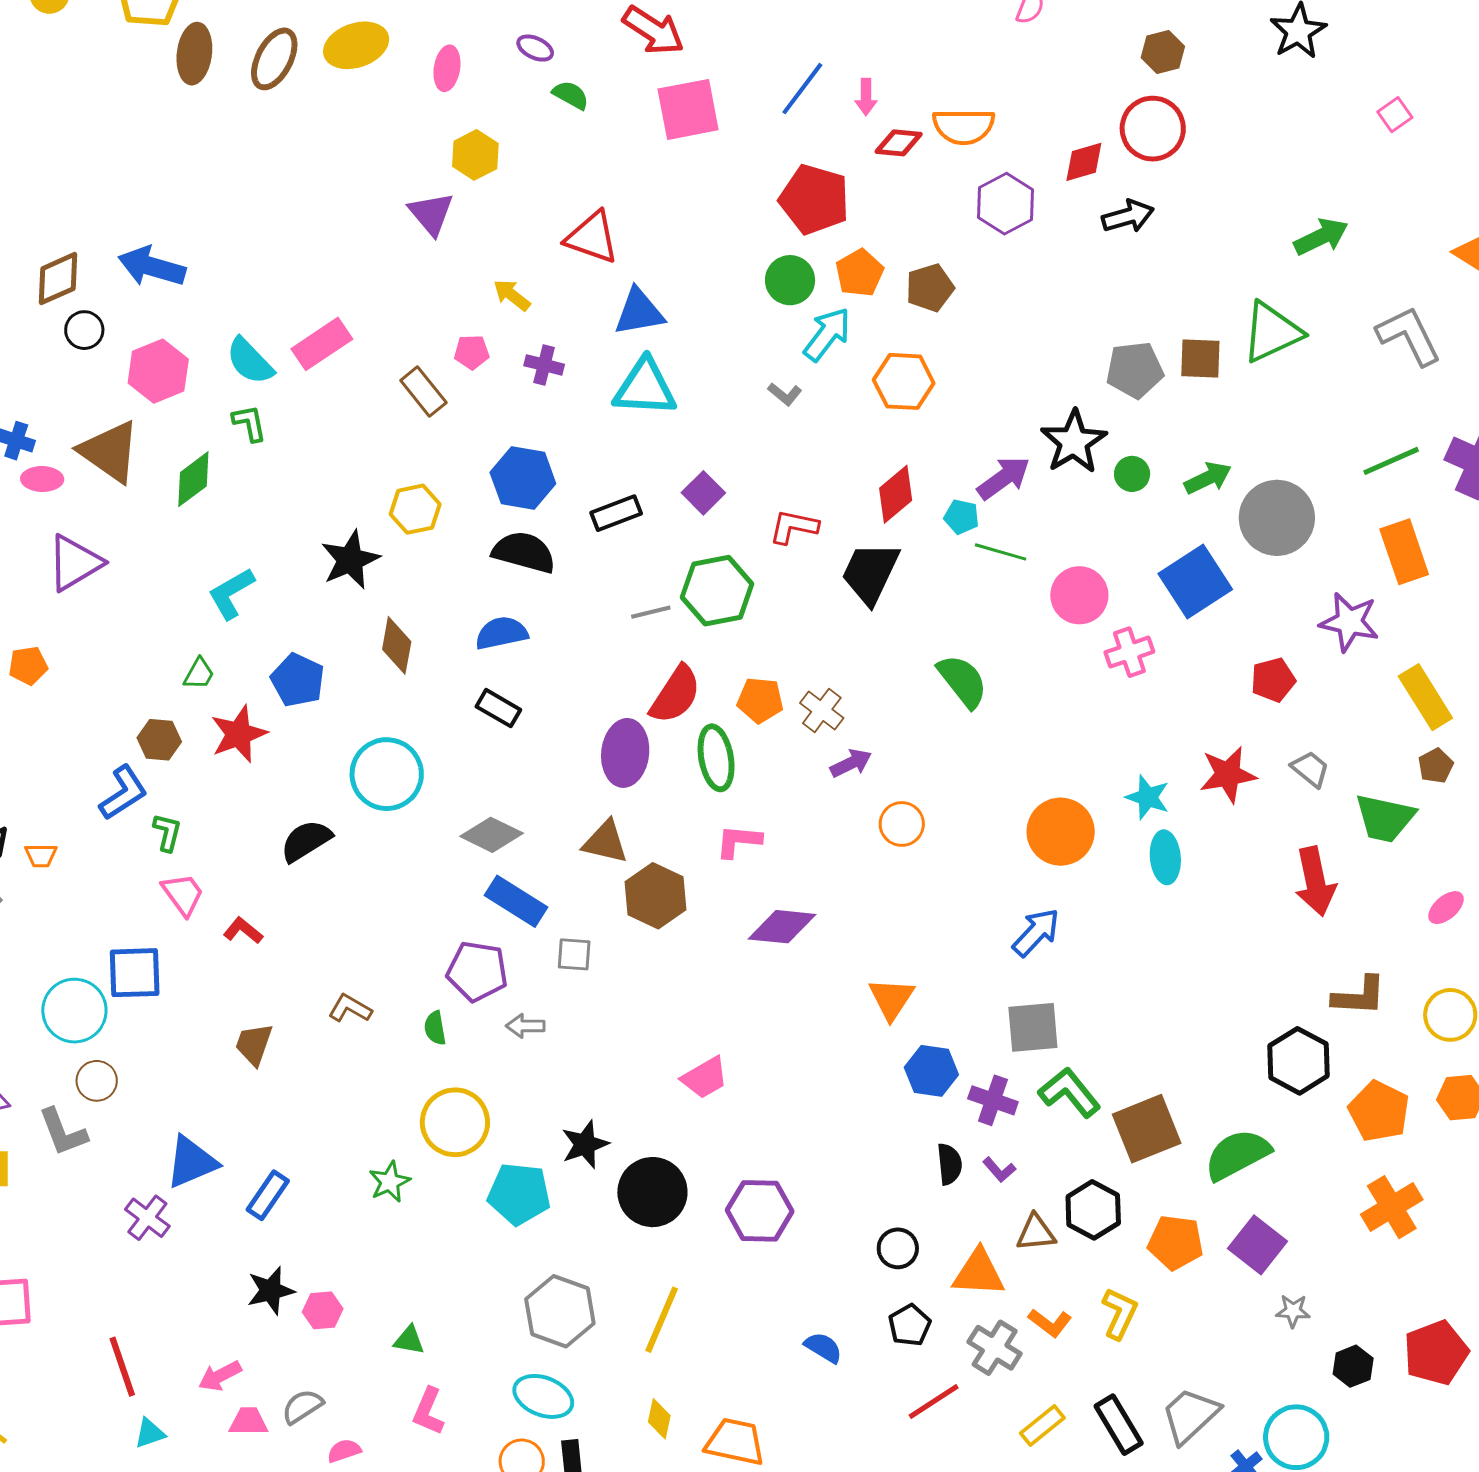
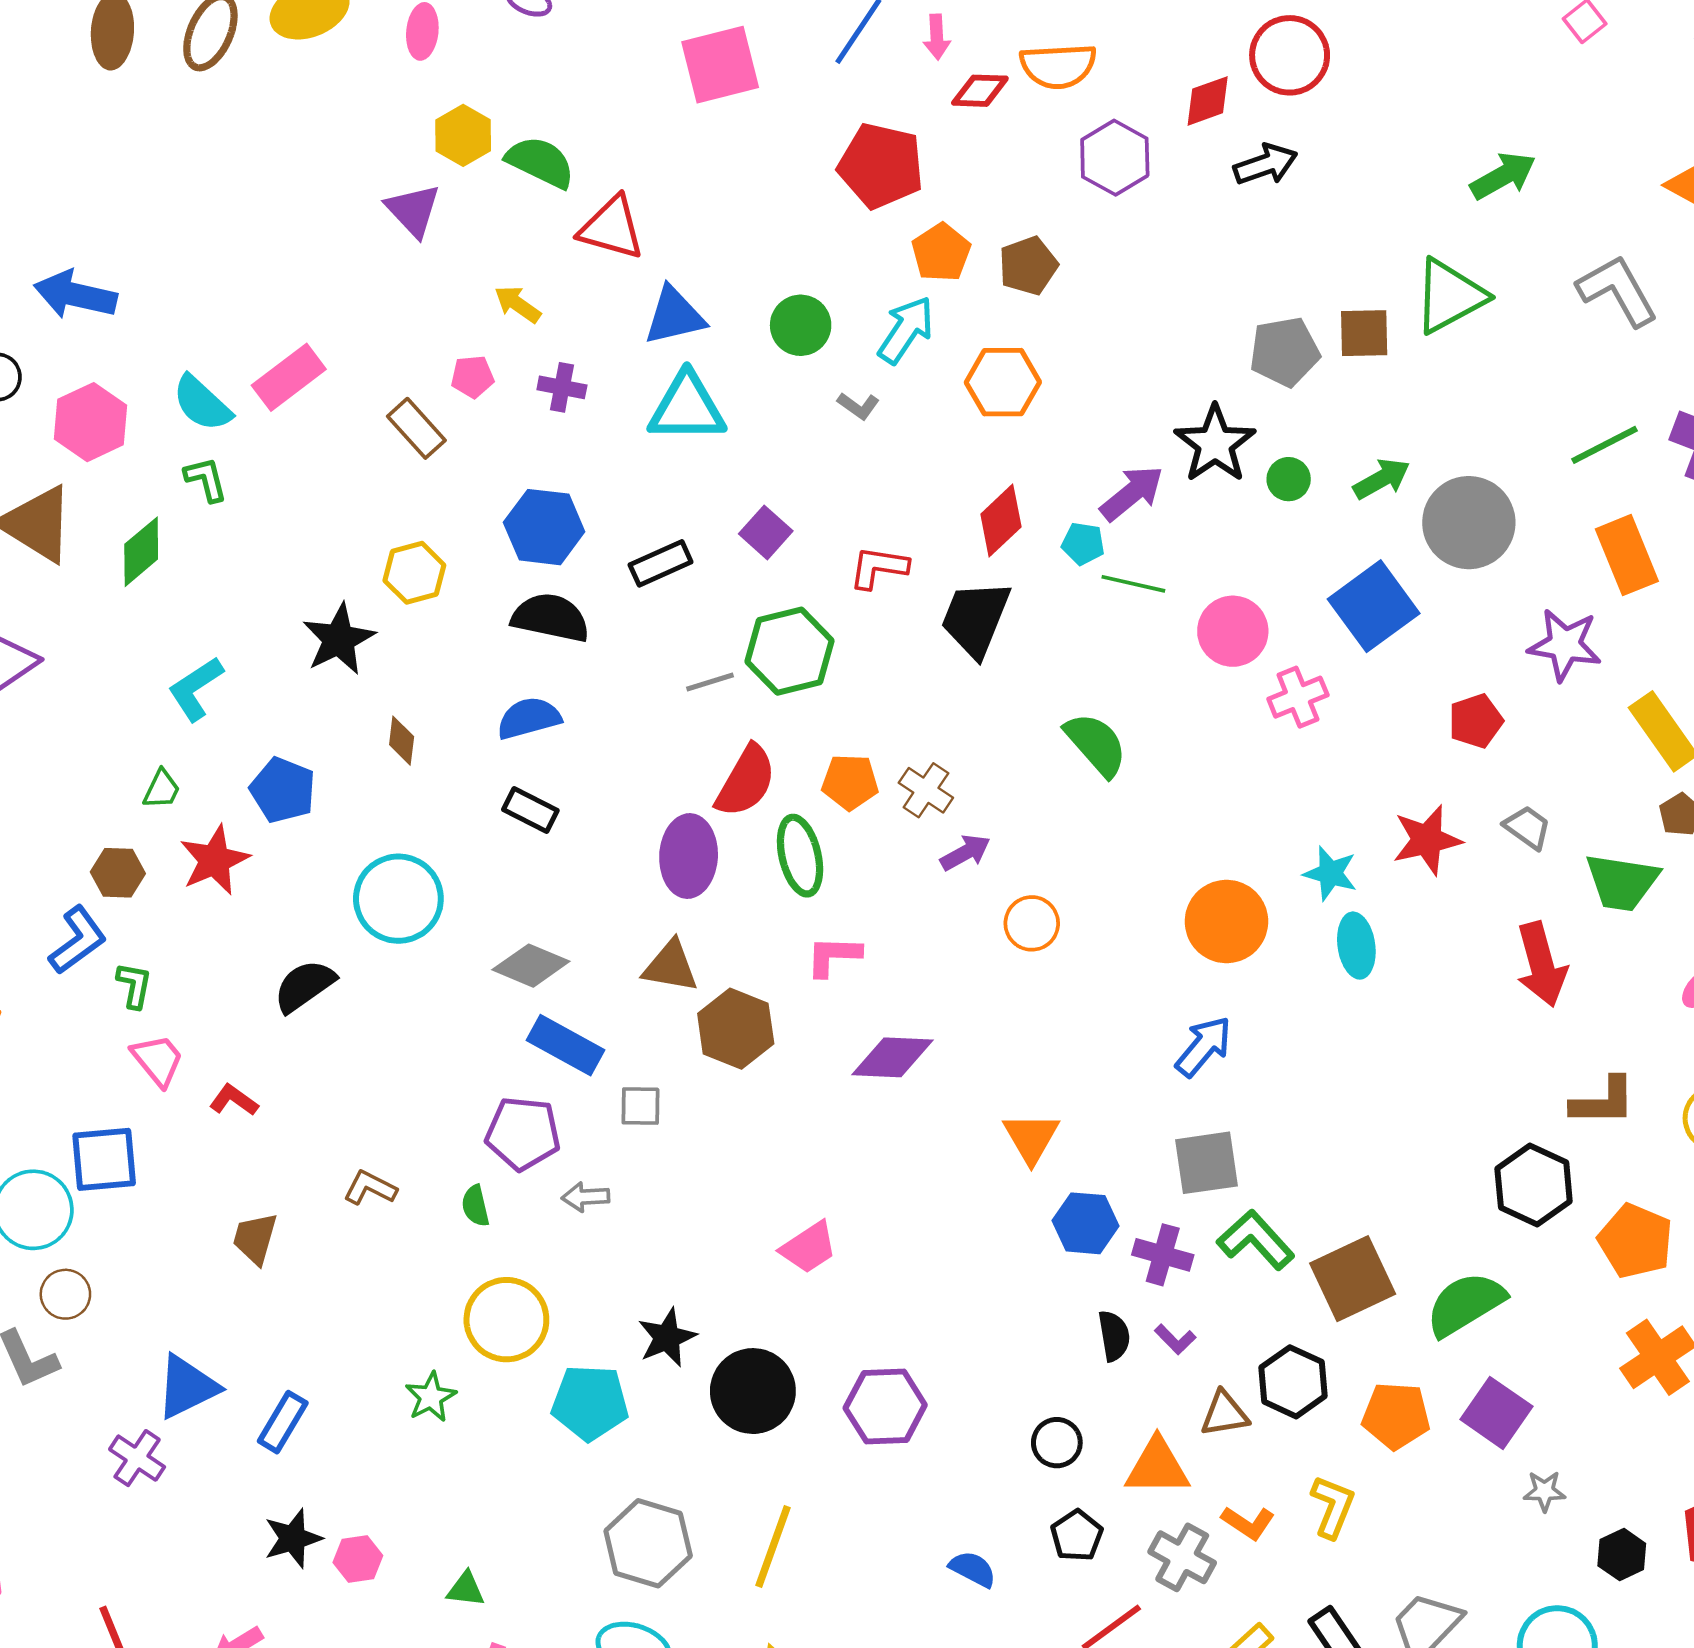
green semicircle: (571, 95) -> (540, 162), moved, size x1.5
green circle: (790, 280) -> (801, 325), moved
brown diamond: (397, 645) -> (402, 741), size x0.7

